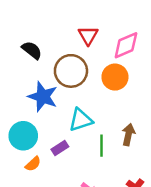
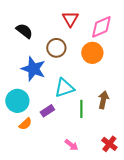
brown circle: (71, 71) -> (56, 48), size x0.7

